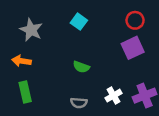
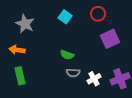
red circle: (135, 20) -> (98, 14), moved
gray semicircle: (79, 103) -> (73, 73), moved

